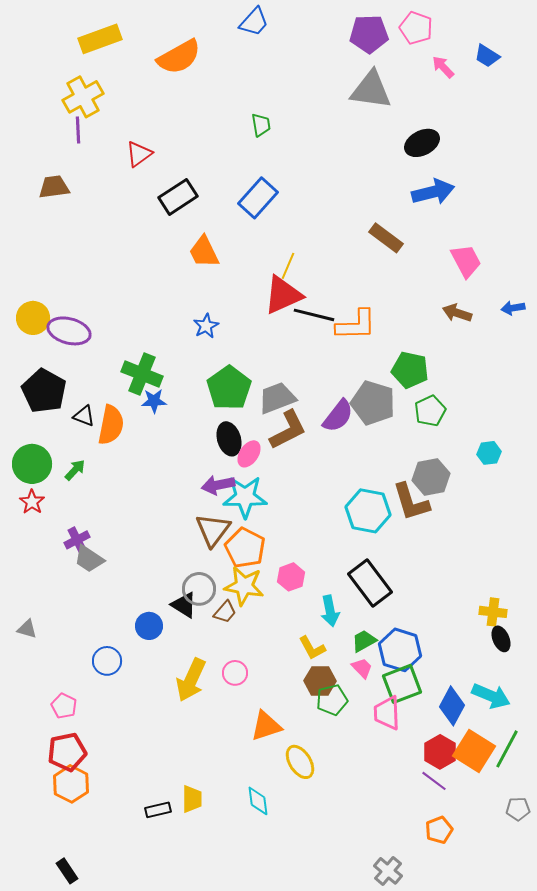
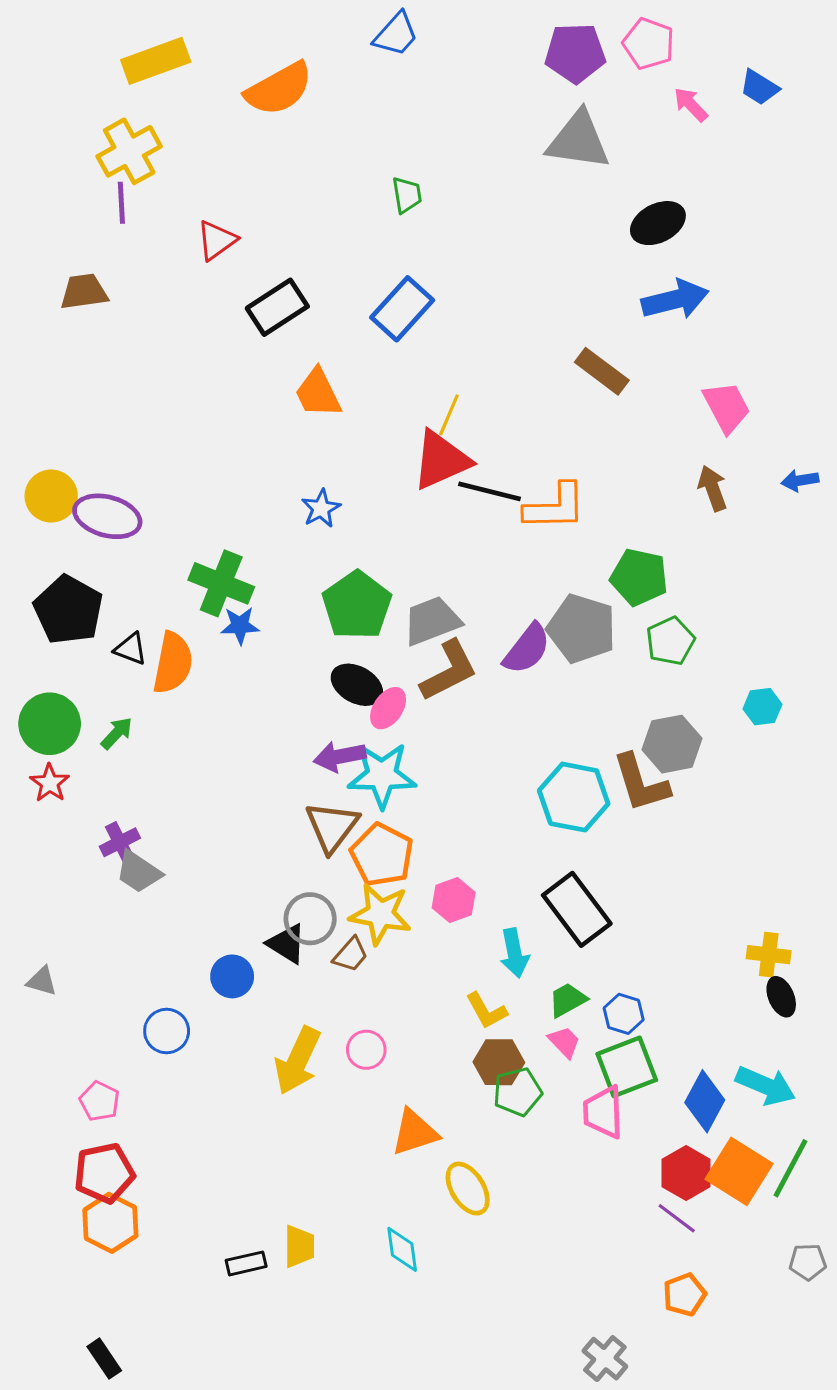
brown arrow: (457, 313) -> (713, 488), turned 52
black ellipse: (229, 439) -> (357, 685), turned -44
blue hexagon: (400, 650) -> (624, 1014), size x0.6

